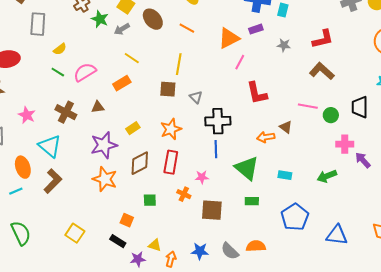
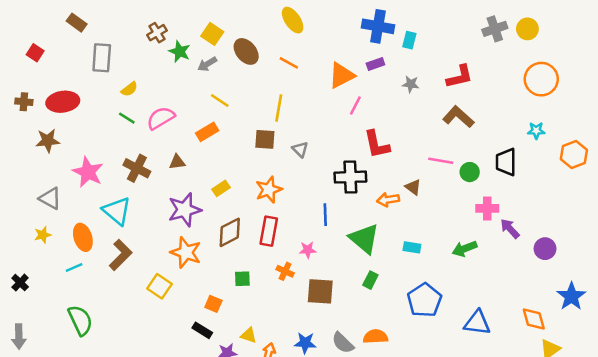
pink star: (27, 115) -> (88, 172), size x1.4
black cross: (218, 121) -> (350, 177), moved
green rectangle: (252, 201) -> (370, 280), turned -64
yellow square: (75, 233) -> (159, 286), moved

